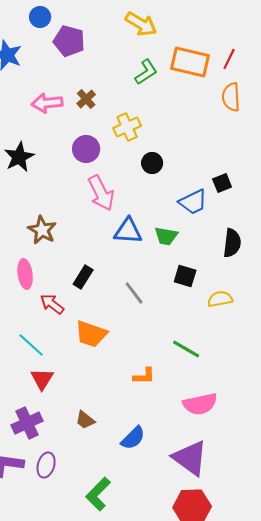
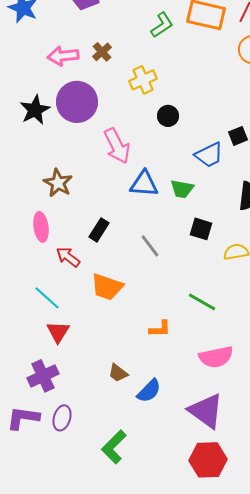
purple circle: (86, 149) -> (77, 102), moved, size x1.5
brown trapezoid: (85, 420) -> (118, 373), moved

